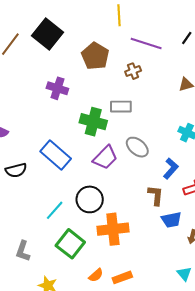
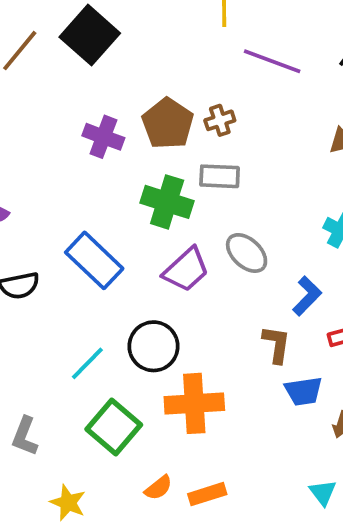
brown pentagon: (95, 56) -> (168, 124), moved
brown cross: (133, 71) -> (220, 120), moved

